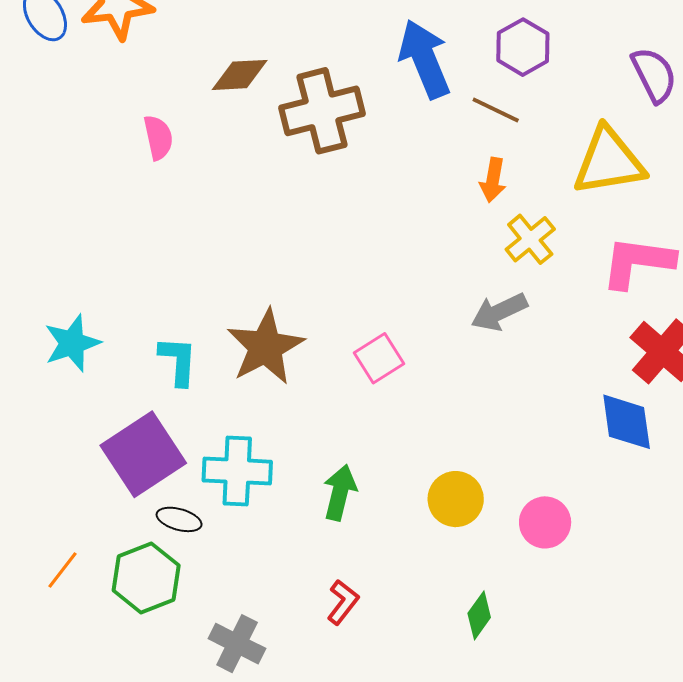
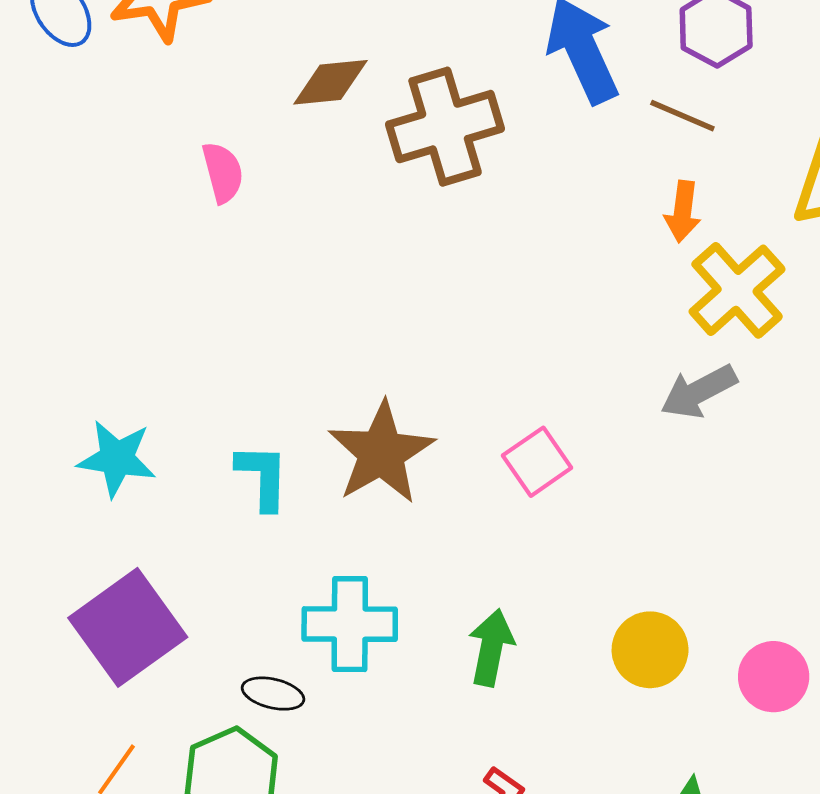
yellow cross: (530, 239) -> (737, 290), size x1.4
cyan star: (72, 343) -> (117, 459), turned 30
purple square: (143, 454) -> (128, 627), moved

